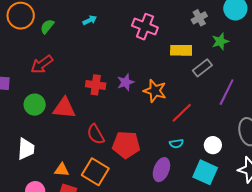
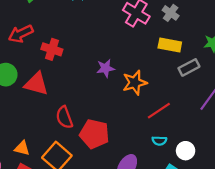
gray cross: (199, 18) -> (171, 13), moved, turned -35
red cross: (96, 85) -> (52, 49), moved
orange star: (155, 91) -> (135, 83), turned 30
cyan semicircle: (176, 144) -> (159, 141), moved

